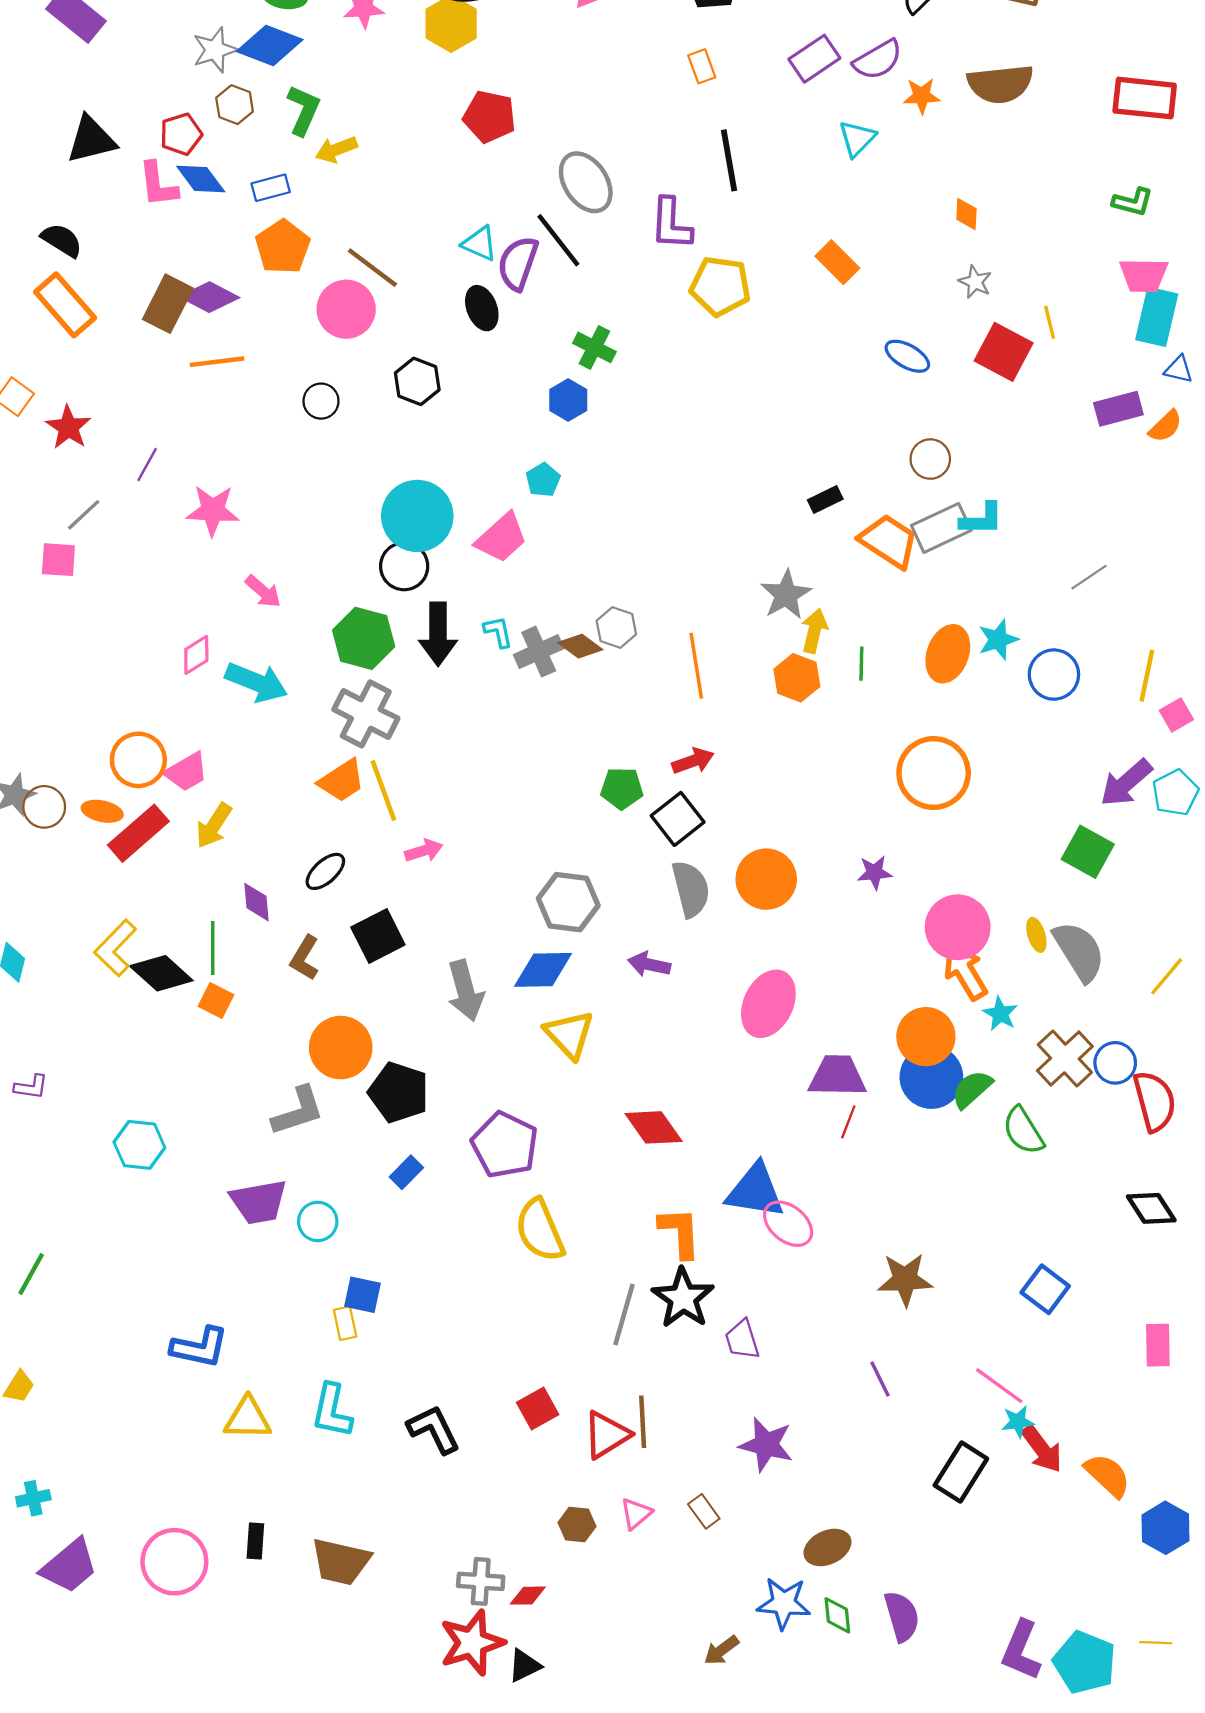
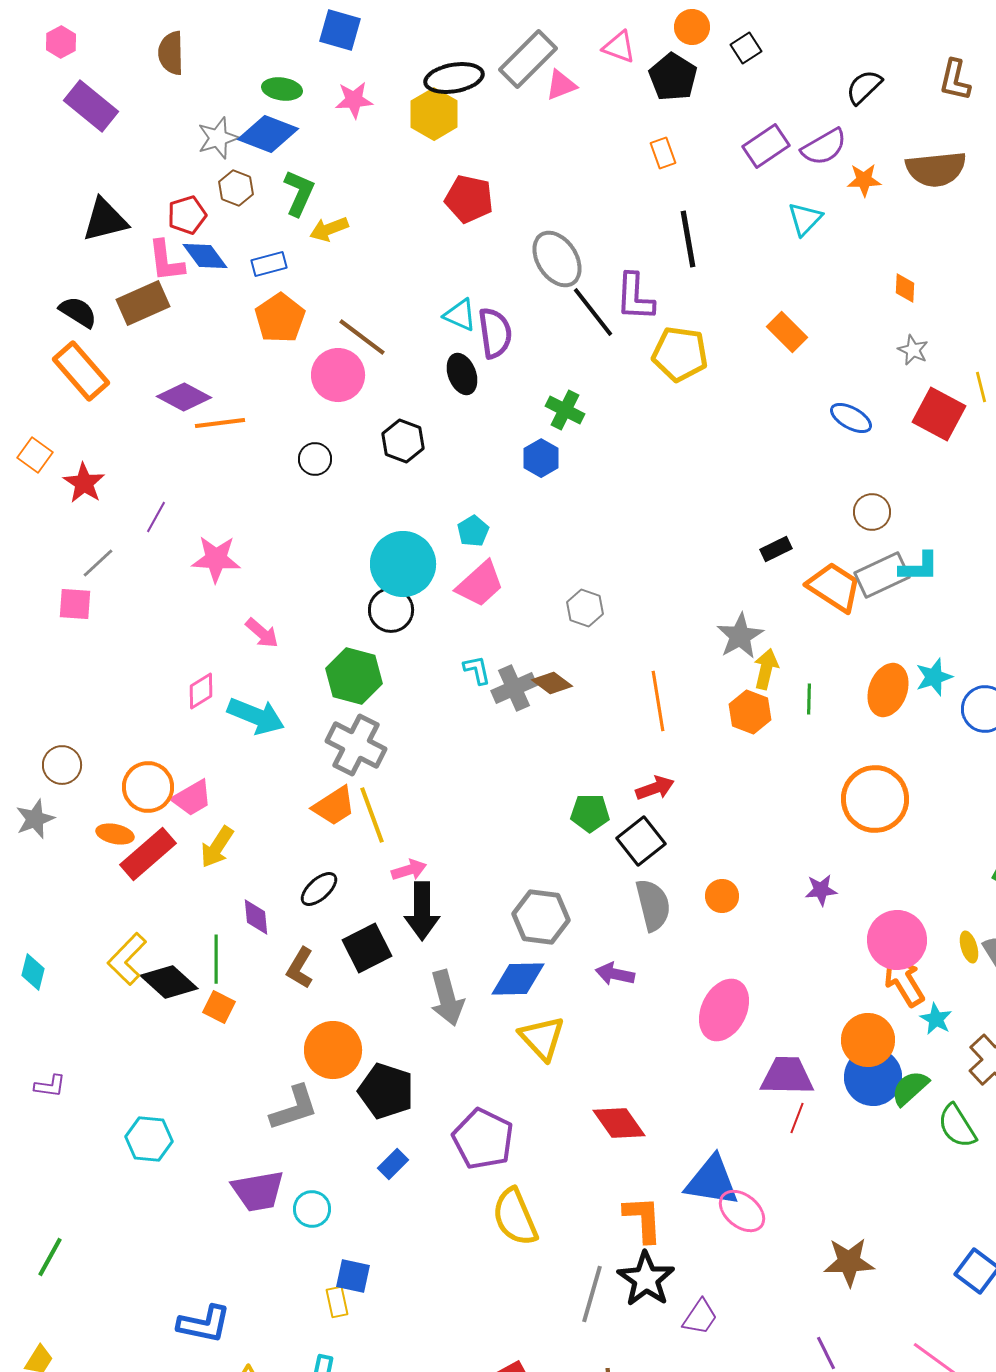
black line: (558, 240) -> (593, 312), moved
purple semicircle: (518, 263) -> (495, 333), turned 153
purple diamond: (209, 297) -> (184, 397), moved
brown rectangle: (168, 304) -> (143, 303), moved, turned 39
cyan pentagon: (543, 480) -> (473, 531), moved
gray hexagon: (616, 628) -> (585, 608), moved
black arrow: (438, 634) -> (422, 911), moved
brown circle: (44, 807) -> (62, 765), moved
orange circle: (766, 879) -> (722, 896), size x0.6
purple trapezoid: (742, 1340) -> (700, 1317), turned -129

